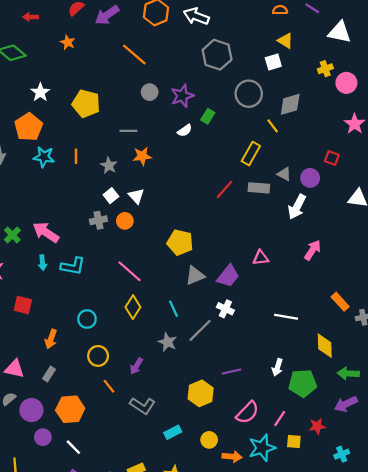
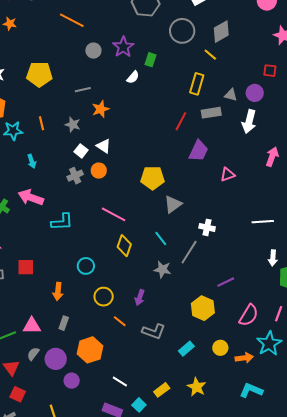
cyan arrow: (42, 263) -> (32, 161), moved
purple trapezoid: (228, 276) -> (198, 151), moved
white arrow: (277, 367) -> (273, 258), moved
white line: (73, 447) -> (120, 381), moved

